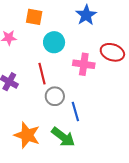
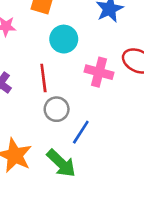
blue line: (75, 112) -> (81, 132), turned 42

